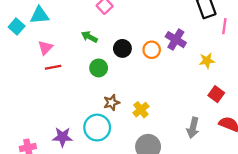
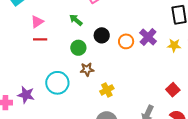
yellow star: (207, 61) -> (174, 45), moved
brown star: (111, 103) -> (87, 69), moved
cyan circle: (97, 128) -> (57, 83), moved
purple star: (62, 137) -> (26, 95), moved

